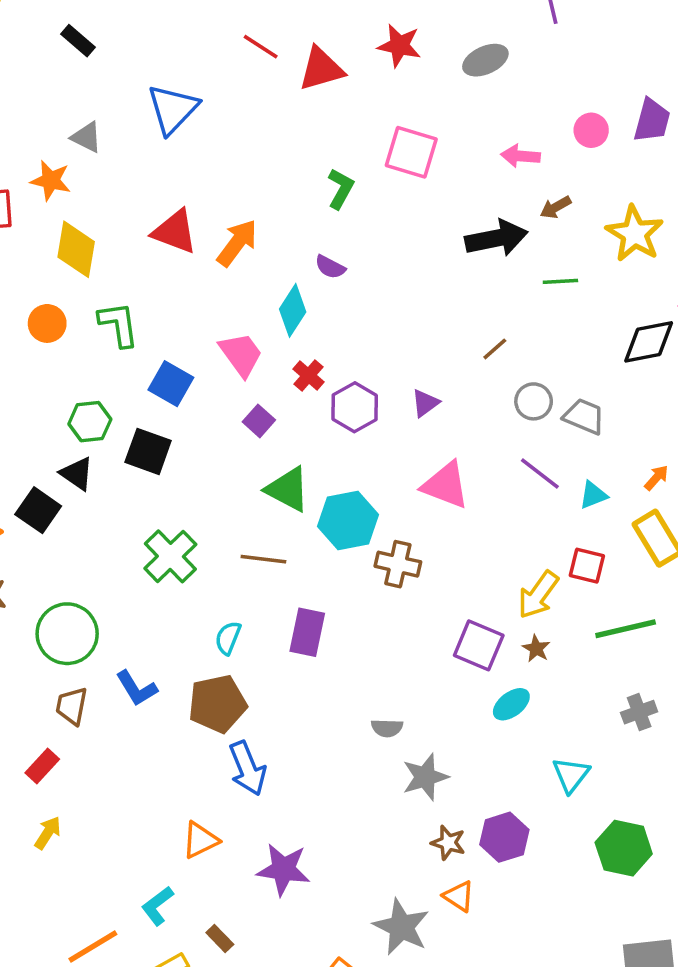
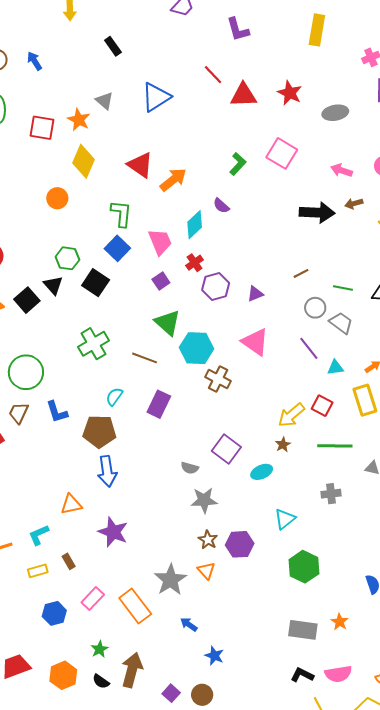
green line: (560, 281) -> (343, 288), moved
green L-shape: (119, 324) -> (121, 214), moved
purple square: (479, 645) -> (226, 449), moved

